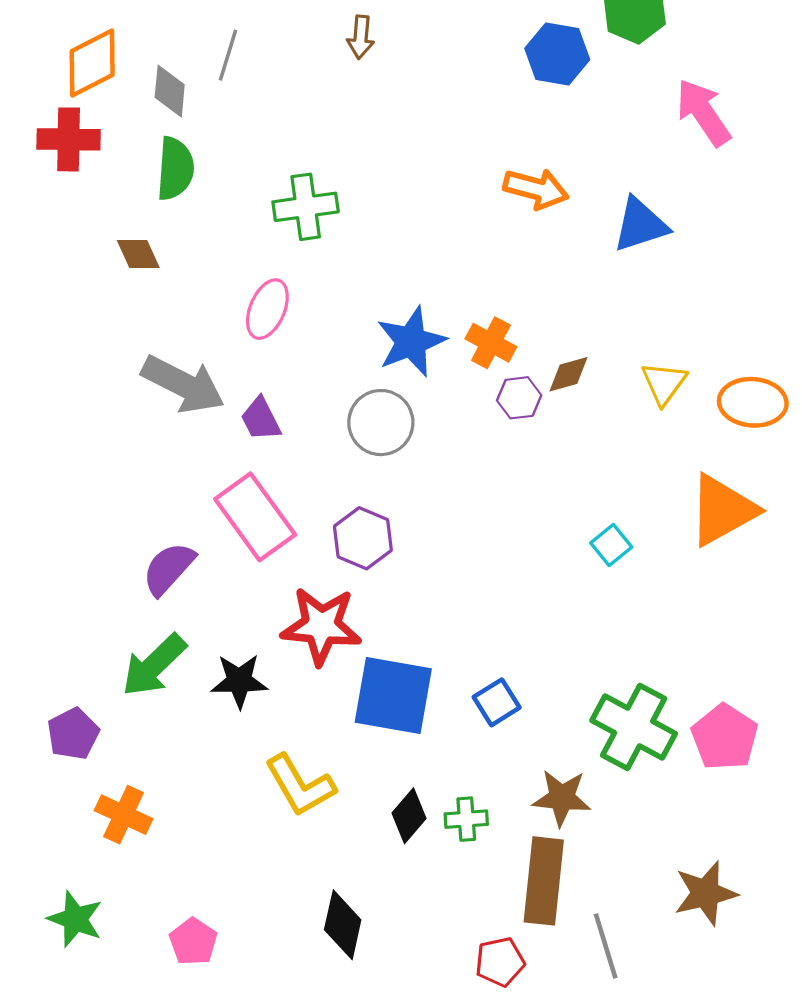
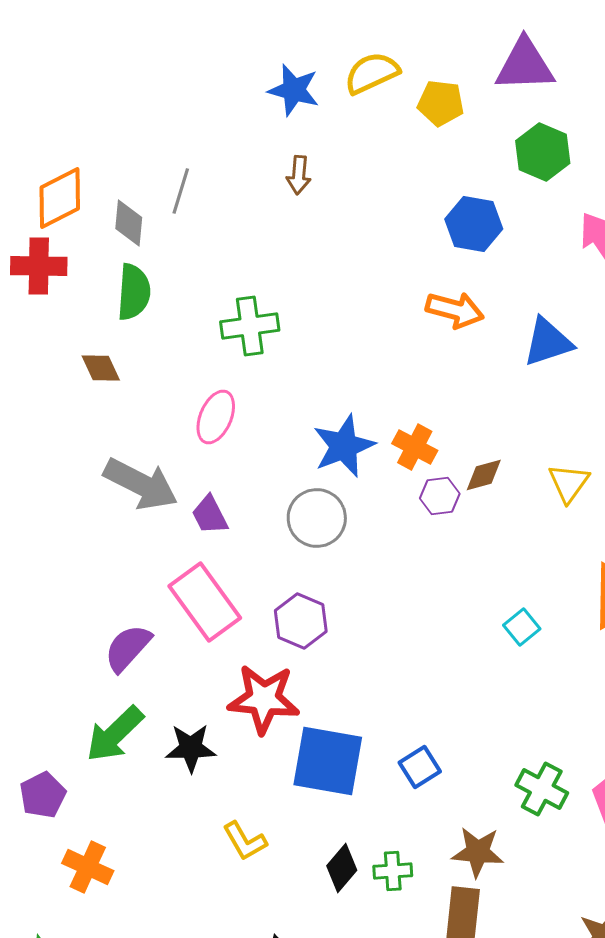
blue hexagon: (557, 54) -> (474, 224), moved
green cross: (634, 727) -> (542, 789), size x0.7
yellow L-shape: (300, 785) -> (245, 841), size x0.7

